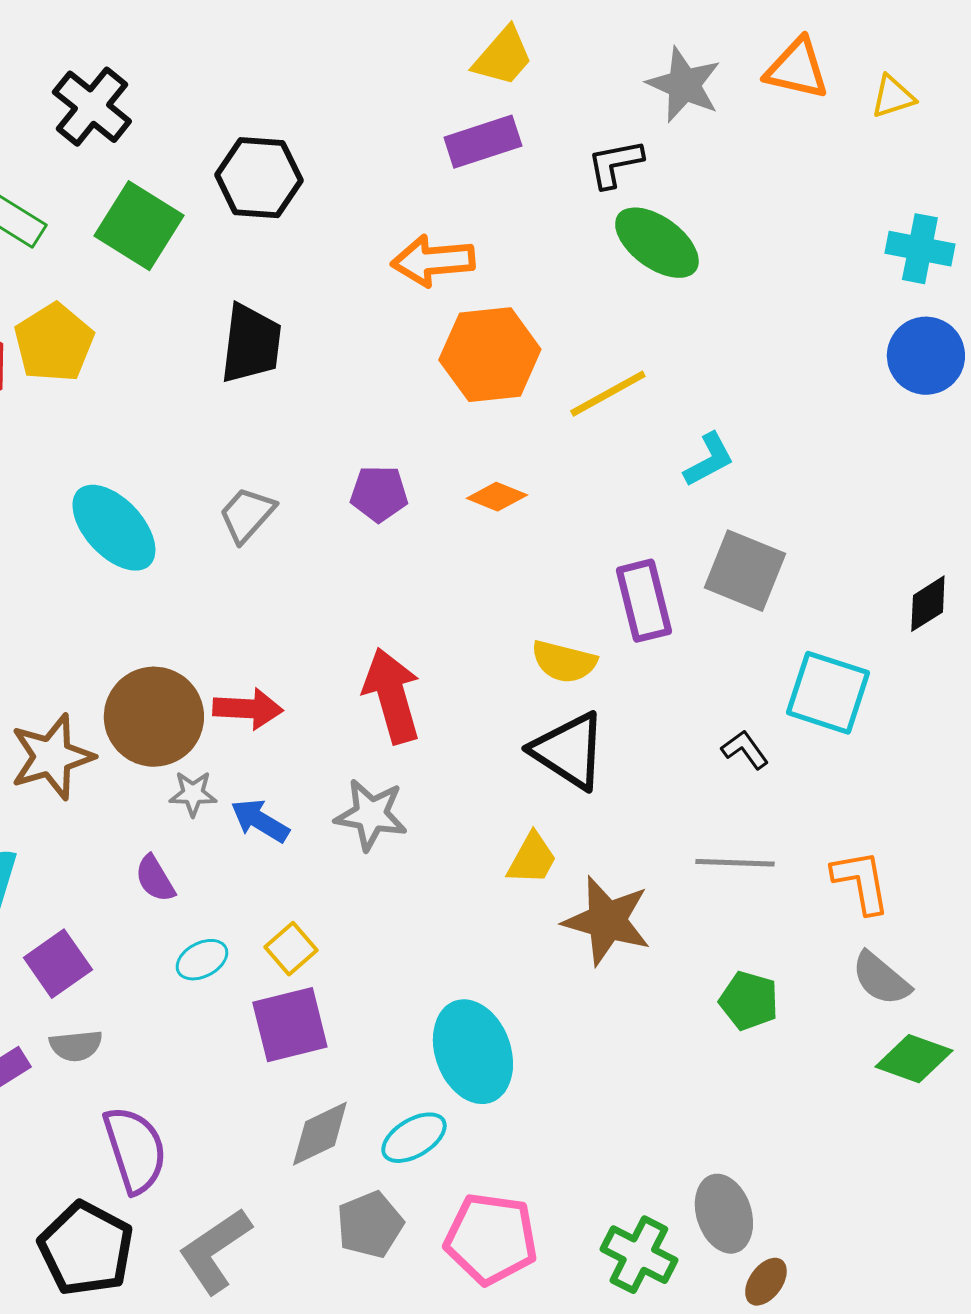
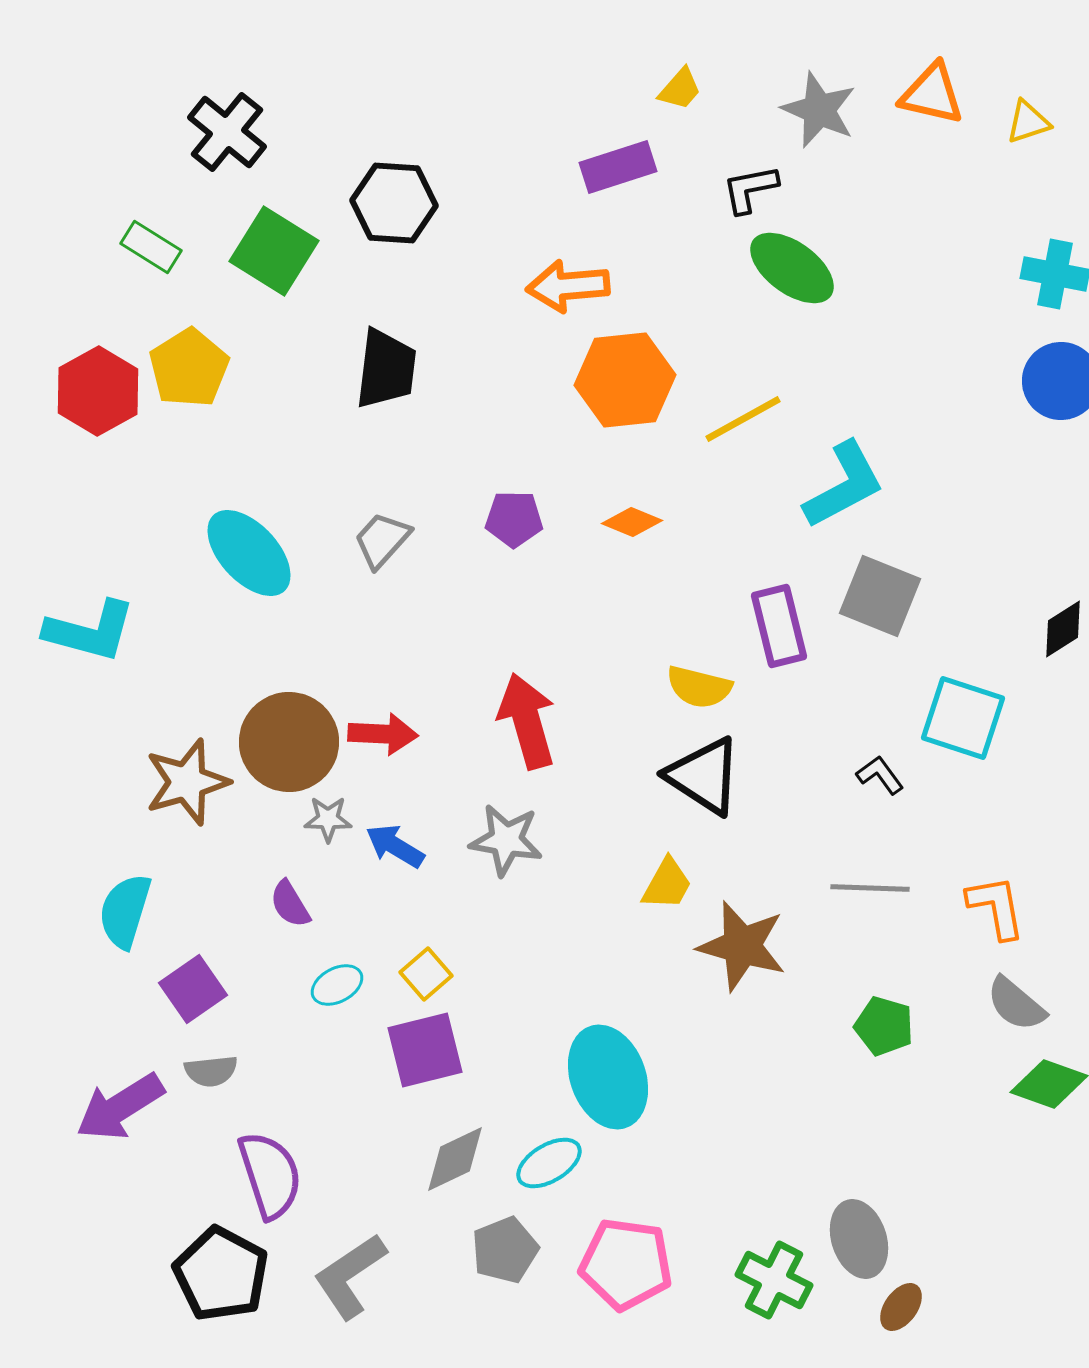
yellow trapezoid: (503, 57) -> (680, 89), moved, size x0.7
cyan L-shape: (709, 460) -> (844, 485), size x1.6

